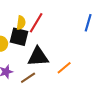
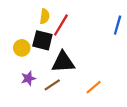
yellow semicircle: (21, 23) -> (45, 16), moved
orange line: (64, 68) -> (94, 87), moved

